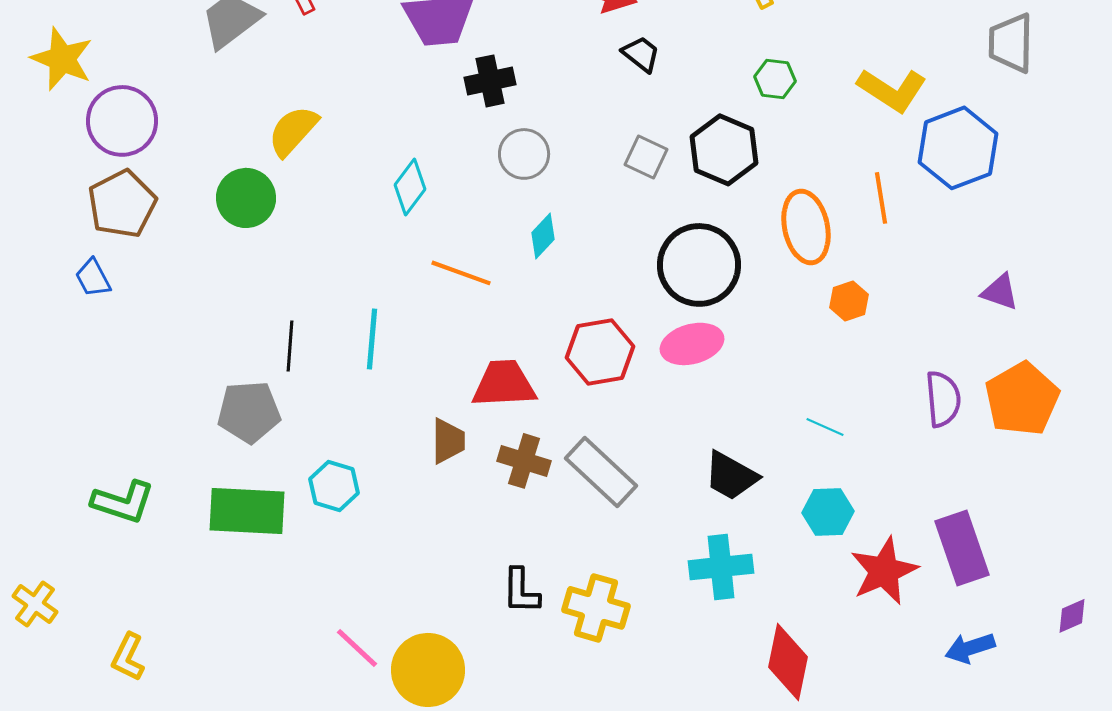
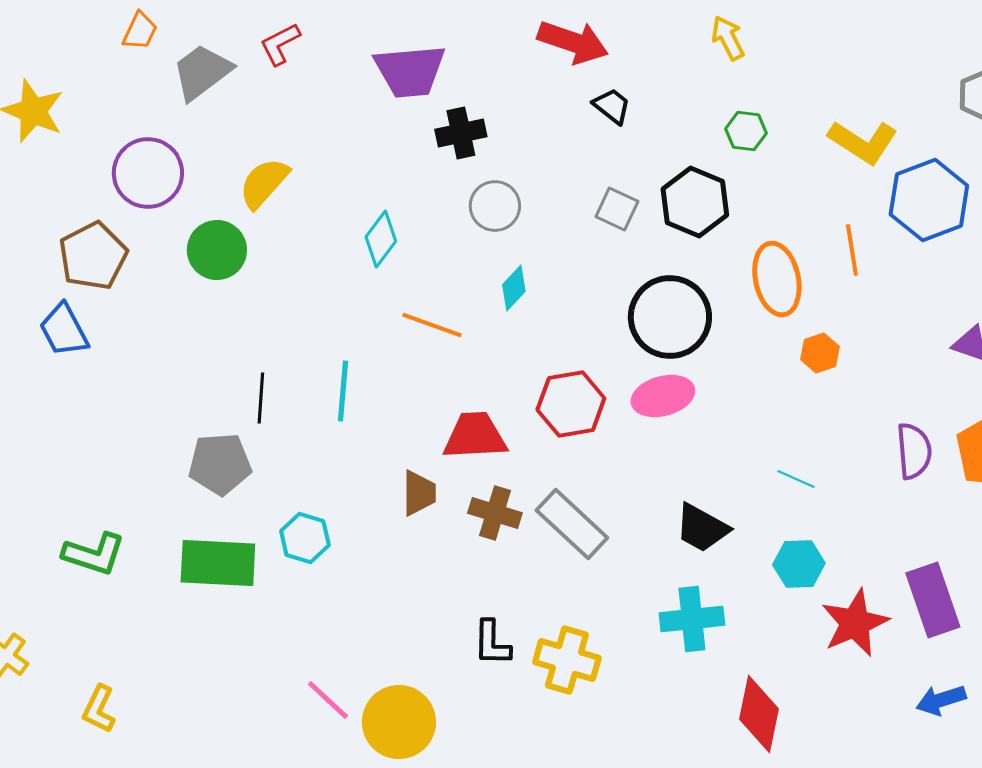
purple circle: (122, 121) -> (148, 173), moved
blue trapezoid: (93, 278) -> (64, 330), size x1.4

